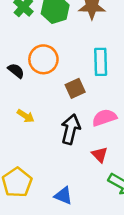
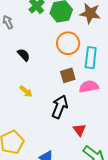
orange circle: (43, 59) -> (68, 43), moved
pink semicircle: (104, 118) -> (89, 87), moved

